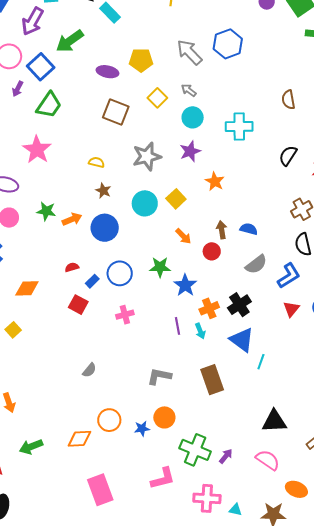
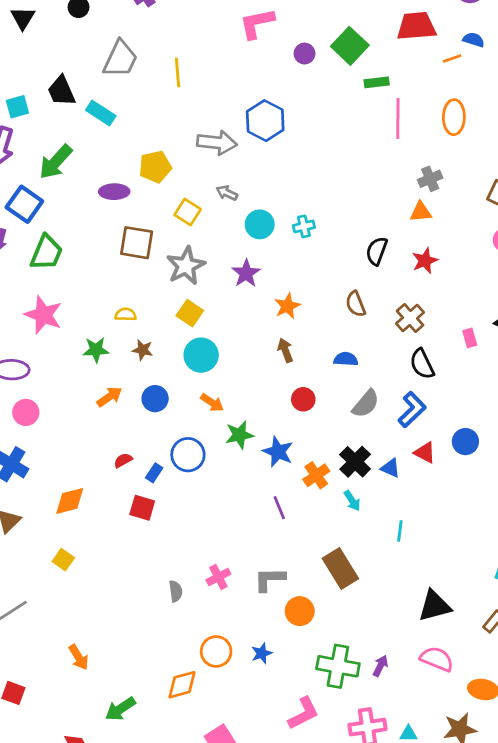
gray arrow: (189, 52) -> (217, 143), turned 152
brown semicircle: (288, 100) -> (356, 304), moved
cyan circle: (193, 117) -> (260, 224), moved
cyan cross: (239, 126) -> (304, 226), size x0.6
gray star: (147, 156) -> (186, 266), moved
orange star: (215, 181) -> (287, 306), turned 30
yellow square: (176, 199) -> (190, 313), moved
green star: (46, 211) -> (96, 350), moved
blue circle: (105, 228) -> (155, 399), size x0.7
brown arrow: (222, 230) -> (285, 350), moved
orange arrow: (183, 236) -> (212, 403), moved
red triangle: (291, 309) -> (425, 453), turned -30
pink cross: (125, 315) -> (218, 577), moved
cyan arrow: (200, 331) -> (352, 501), moved
blue triangle: (242, 340) -> (390, 468), moved, size x0.6
gray semicircle: (89, 370) -> (176, 591), turned -35
orange circle: (164, 417) -> (300, 611), moved

